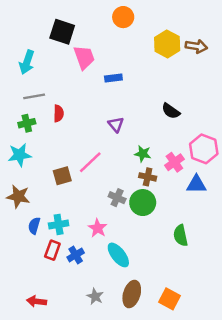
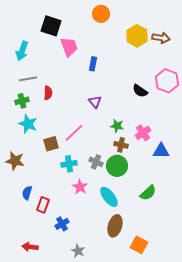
blue rectangle: (113, 78) -> (93, 64), turned -72
pink hexagon: (204, 149) -> (167, 81), moved
cyan star: (20, 155) -> (28, 124), moved, turned 30
cyan cross: (59, 224) -> (69, 164), moved
blue semicircle: (34, 226) -> (27, 193), moved
green semicircle: (181, 235) -> (148, 193), turned -120
blue cross: (76, 255) -> (62, 224), moved
cyan ellipse: (118, 255) -> (109, 197), moved
brown ellipse: (132, 294) -> (115, 226), moved
gray star: (95, 296) -> (78, 251), moved

